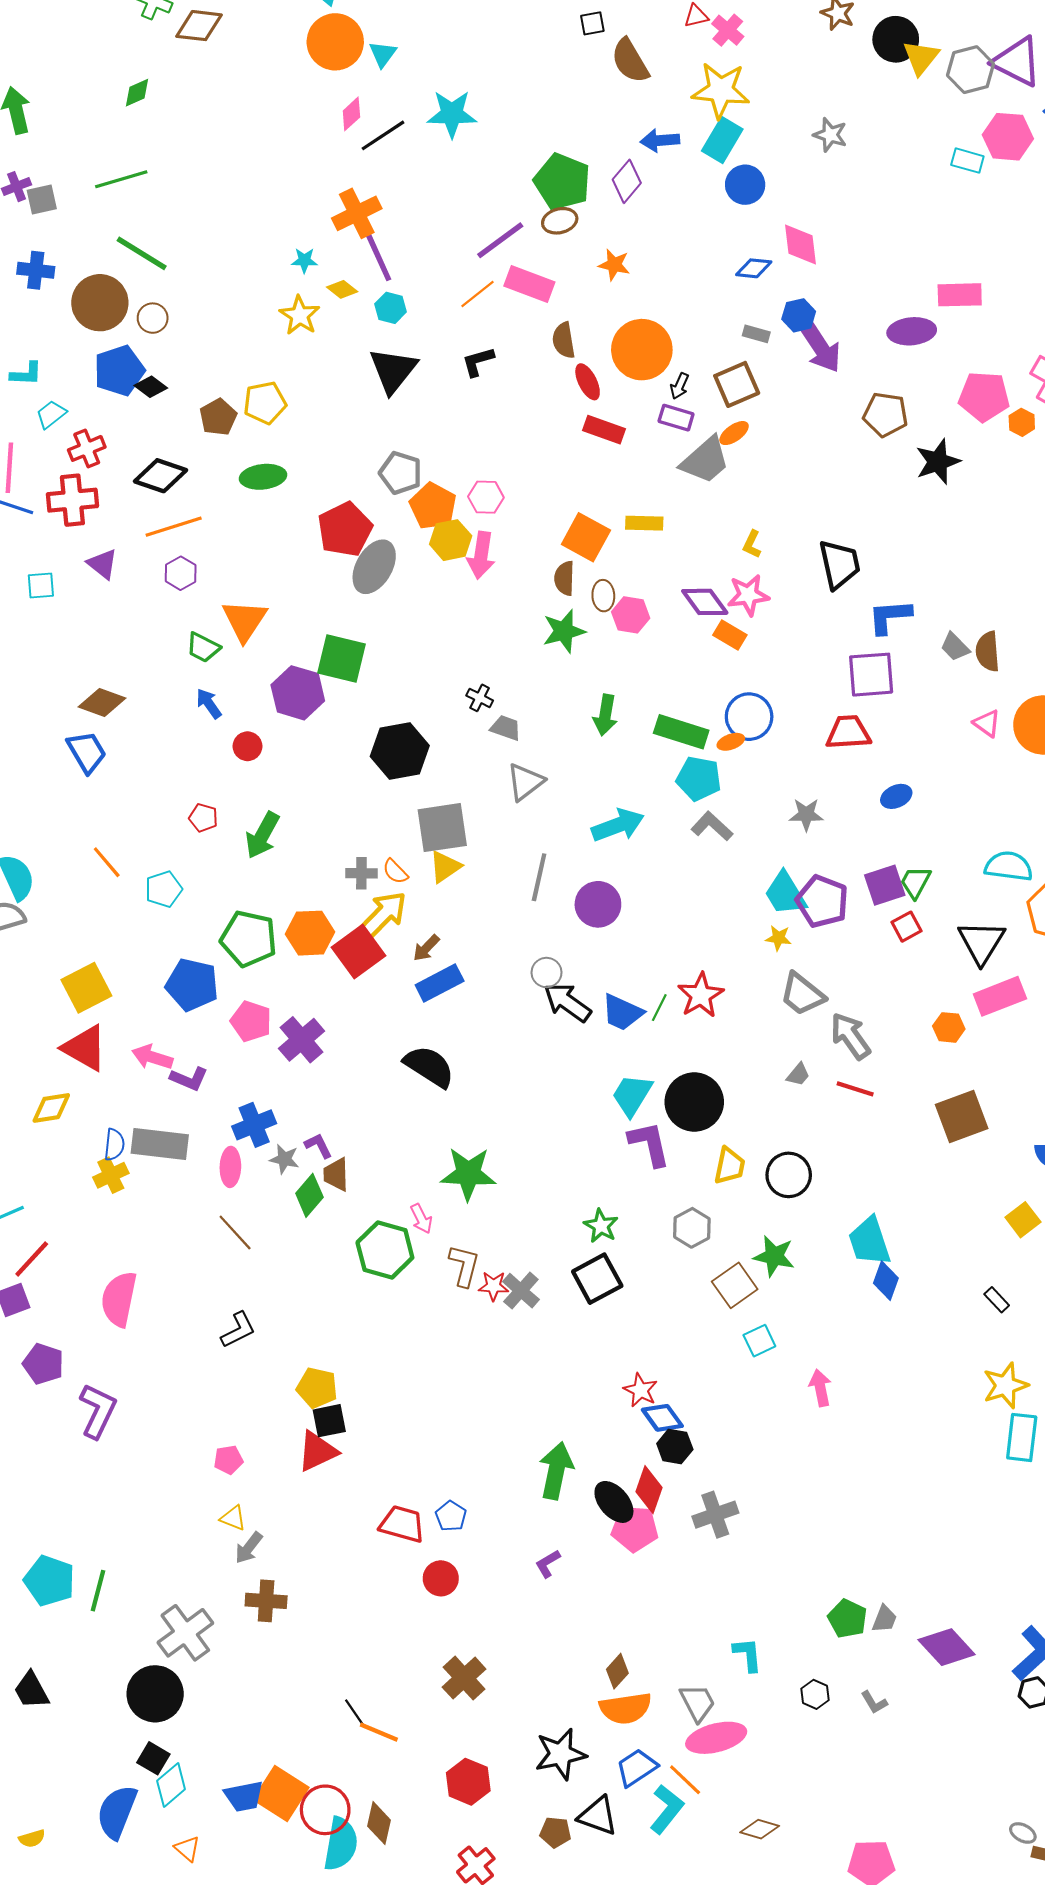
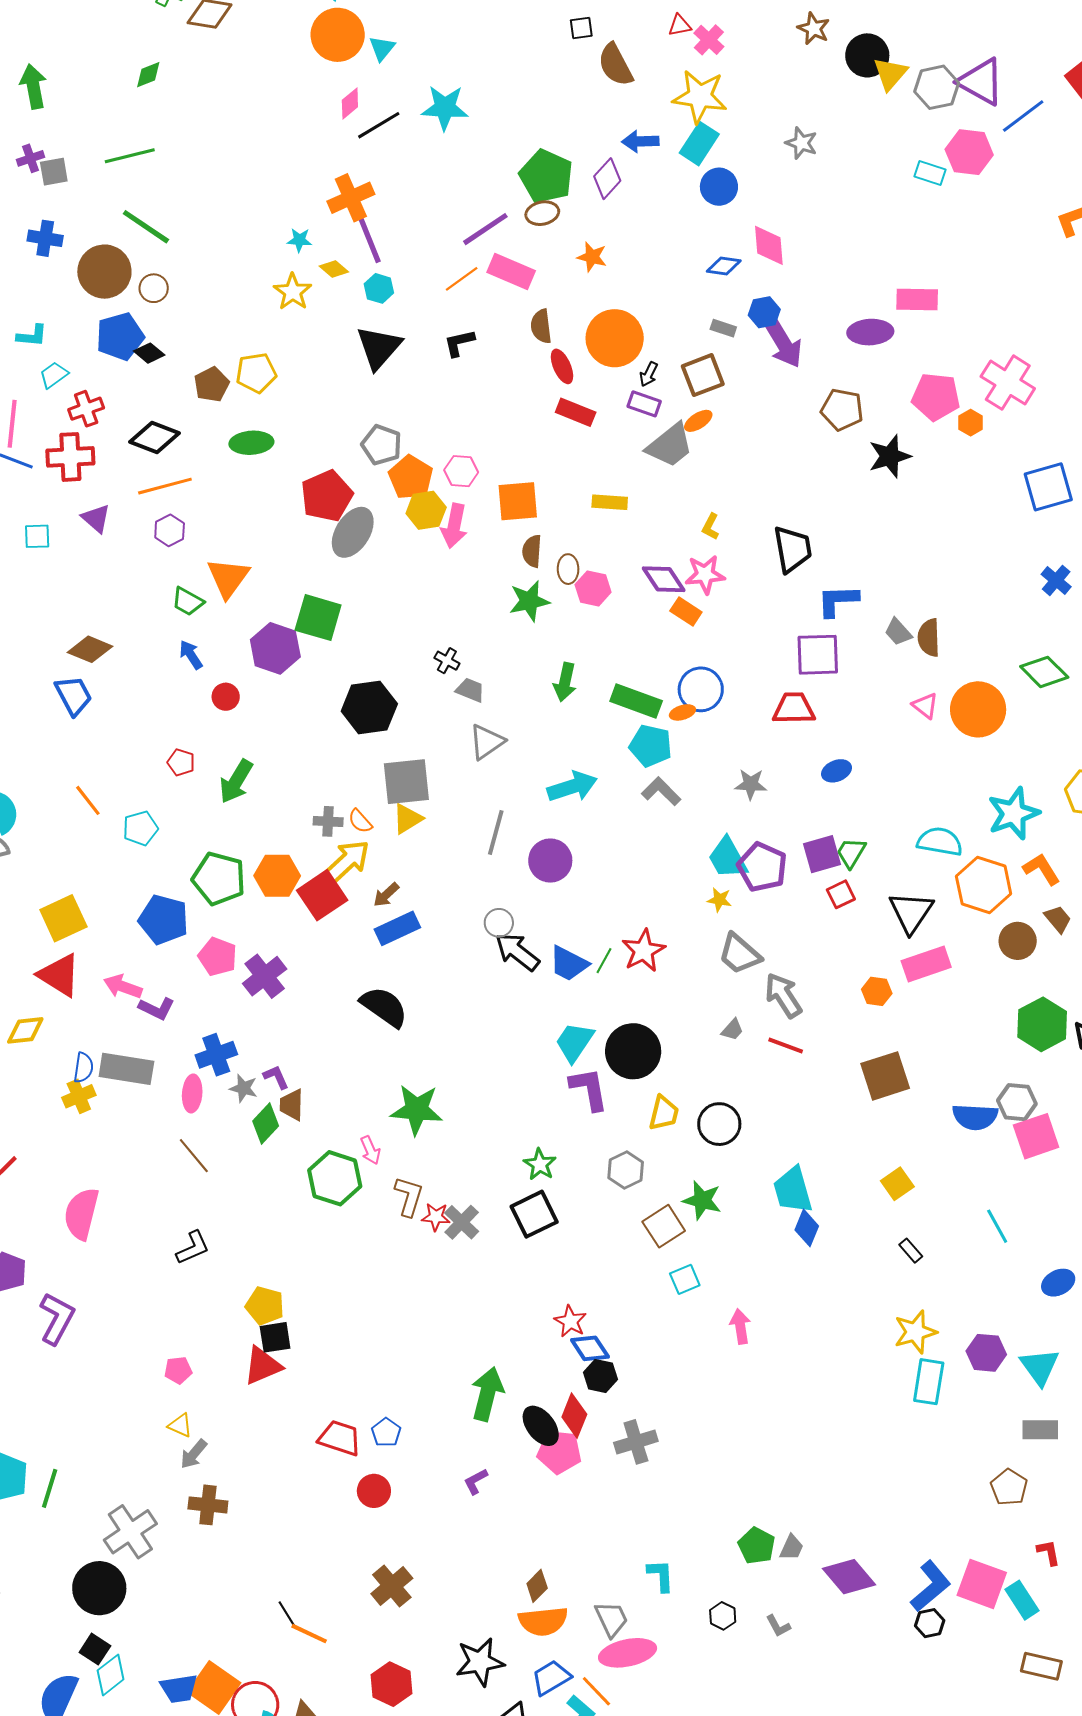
orange square: (586, 537) -> (518, 501), moved, turned -36
yellow square: (1023, 1220) -> (897, 1184), moved

